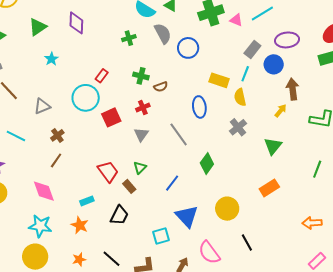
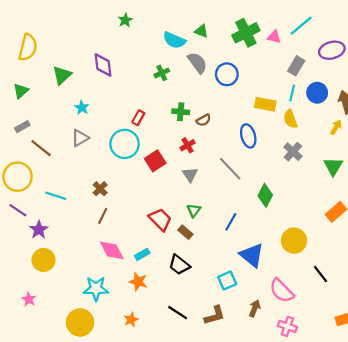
blue circle: (274, 64) -> (317, 93), moved
gray triangle: (42, 106) -> (80, 138), moved
pink diamond: (44, 191) -> (112, 250), moved
black trapezoid: (119, 215) -> (179, 265), turned 110
yellow circle: (35, 257) -> (80, 322), moved
orange star: (79, 259) -> (131, 320), moved

